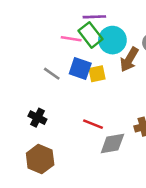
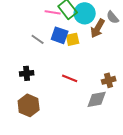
black cross: (37, 118) -> (27, 73), turned -32
gray diamond: (112, 143) -> (97, 99), moved

